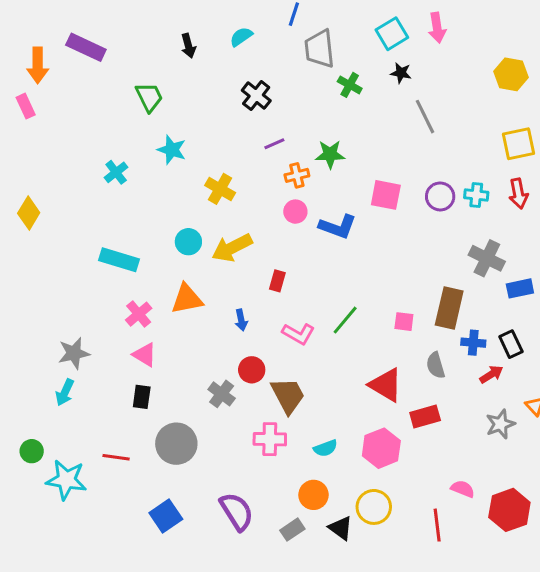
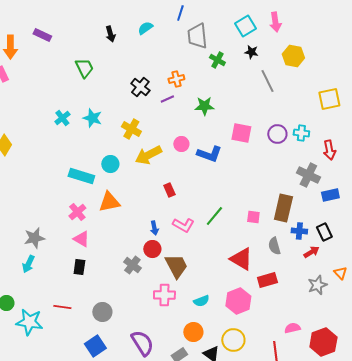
purple rectangle: (86, 47) -> (42, 35), size x0.7
yellow hexagon: (511, 74) -> (293, 56), moved
black cross: (256, 95) -> (140, 87), moved
cyan star: (172, 150) -> (92, 118), moved
orange cross: (297, 175) -> (176, 79), moved
red arrow: (518, 193) -> (329, 150), moved
yellow arrow: (232, 248) -> (148, 155), moved
cyan rectangle: (119, 260) -> (81, 176), moved
red rectangle: (277, 281) -> (169, 190), turned -40
blue arrow: (241, 320) -> (154, 228), moved
gray circle: (176, 444) -> (102, 312), moved, size x0.7
pink semicircle: (463, 489) -> (292, 328), turned -35

